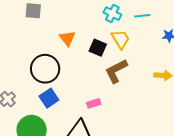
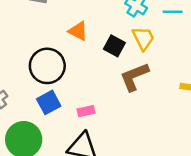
orange triangle: (67, 38) -> (78, 31), turned -30
pink rectangle: (94, 103) -> (86, 111), moved

